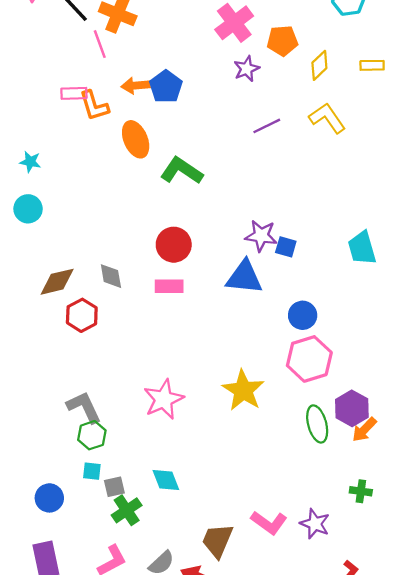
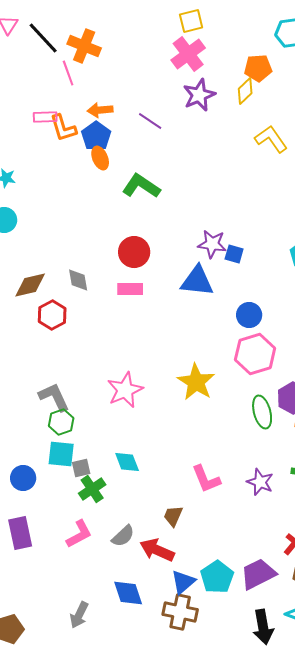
orange pentagon: (282, 41) -> (258, 68), moved
yellow diamond: (319, 65) -> (245, 91), moved
purple star: (247, 69) -> (199, 95), size x1.4
blue pentagon: (166, 87) -> (96, 136), moved
purple line: (267, 126) -> (150, 121), moved, turned 60
orange ellipse: (136, 139) -> (100, 158), size x0.7
cyan square: (92, 471) -> (61, 454), size x1.6
pink L-shape: (269, 523) -> (206, 479), moved, turned 32
purple star: (315, 524) -> (260, 482), moved
brown trapezoid: (217, 541) -> (173, 516), size x0.7

